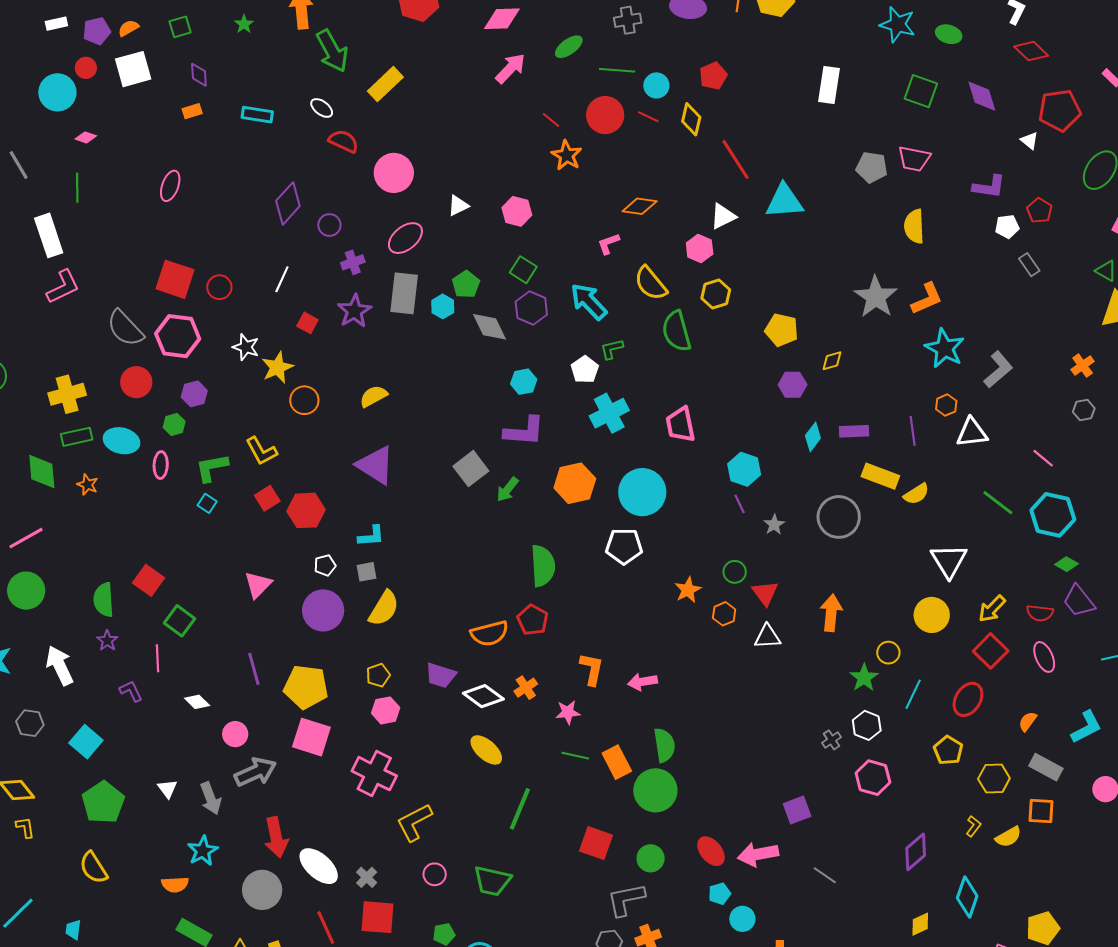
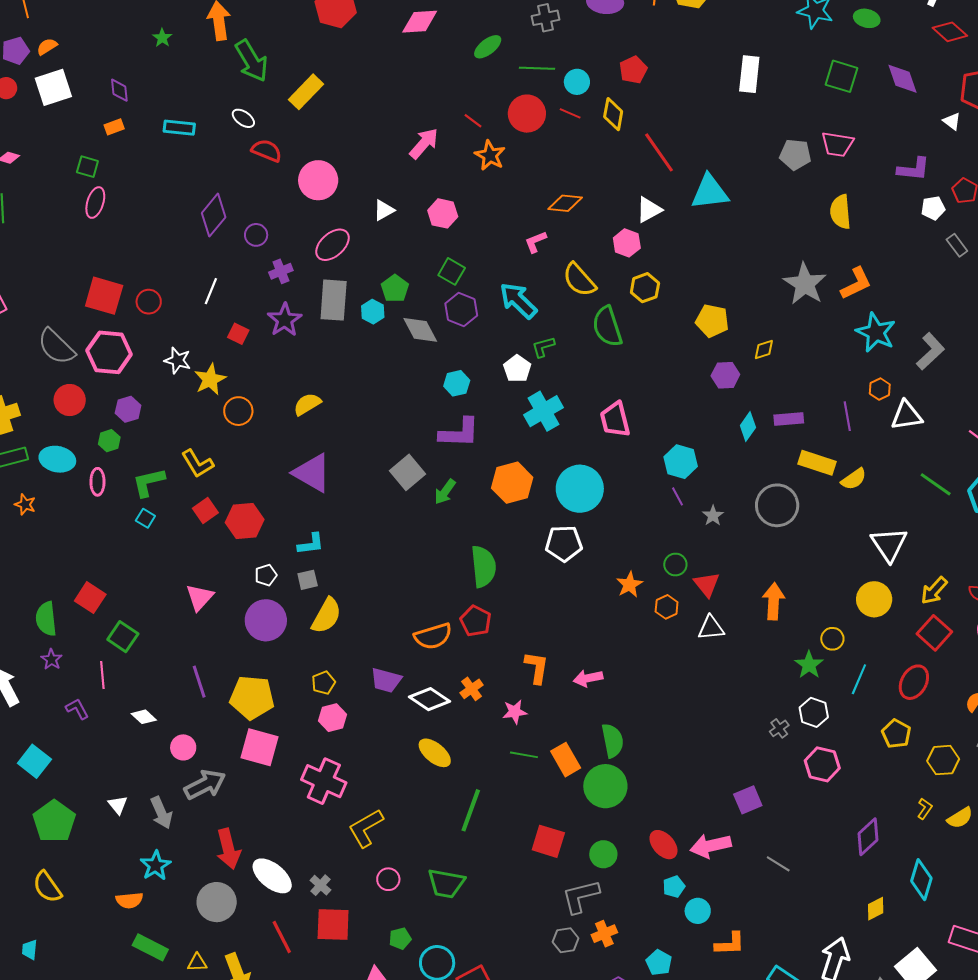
green square: (180, 27) -> (87, 167), moved, turned 35
pink arrow: (510, 68) -> (424, 143), moved

